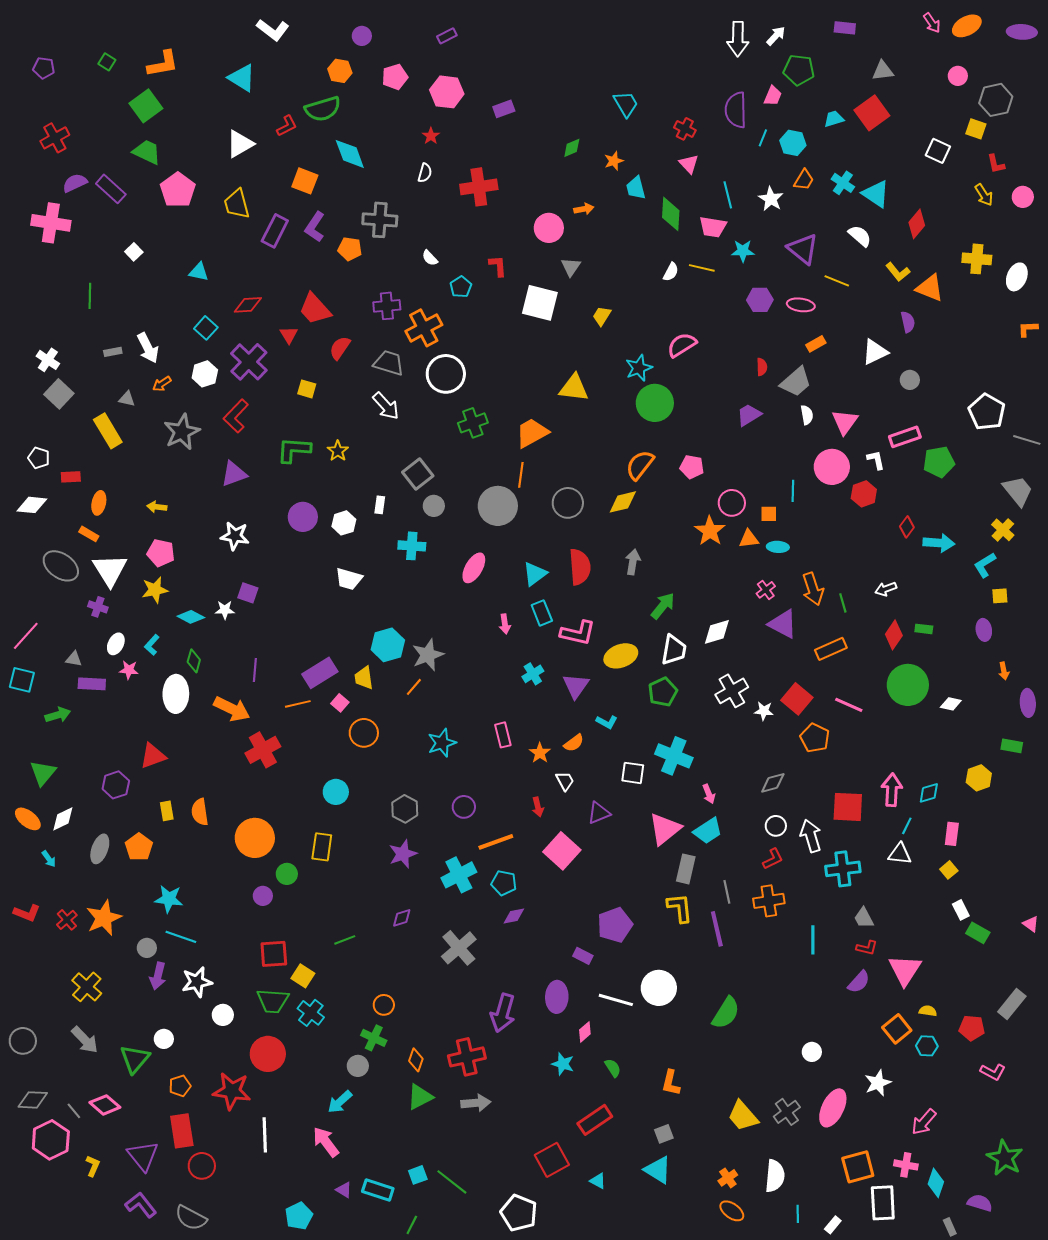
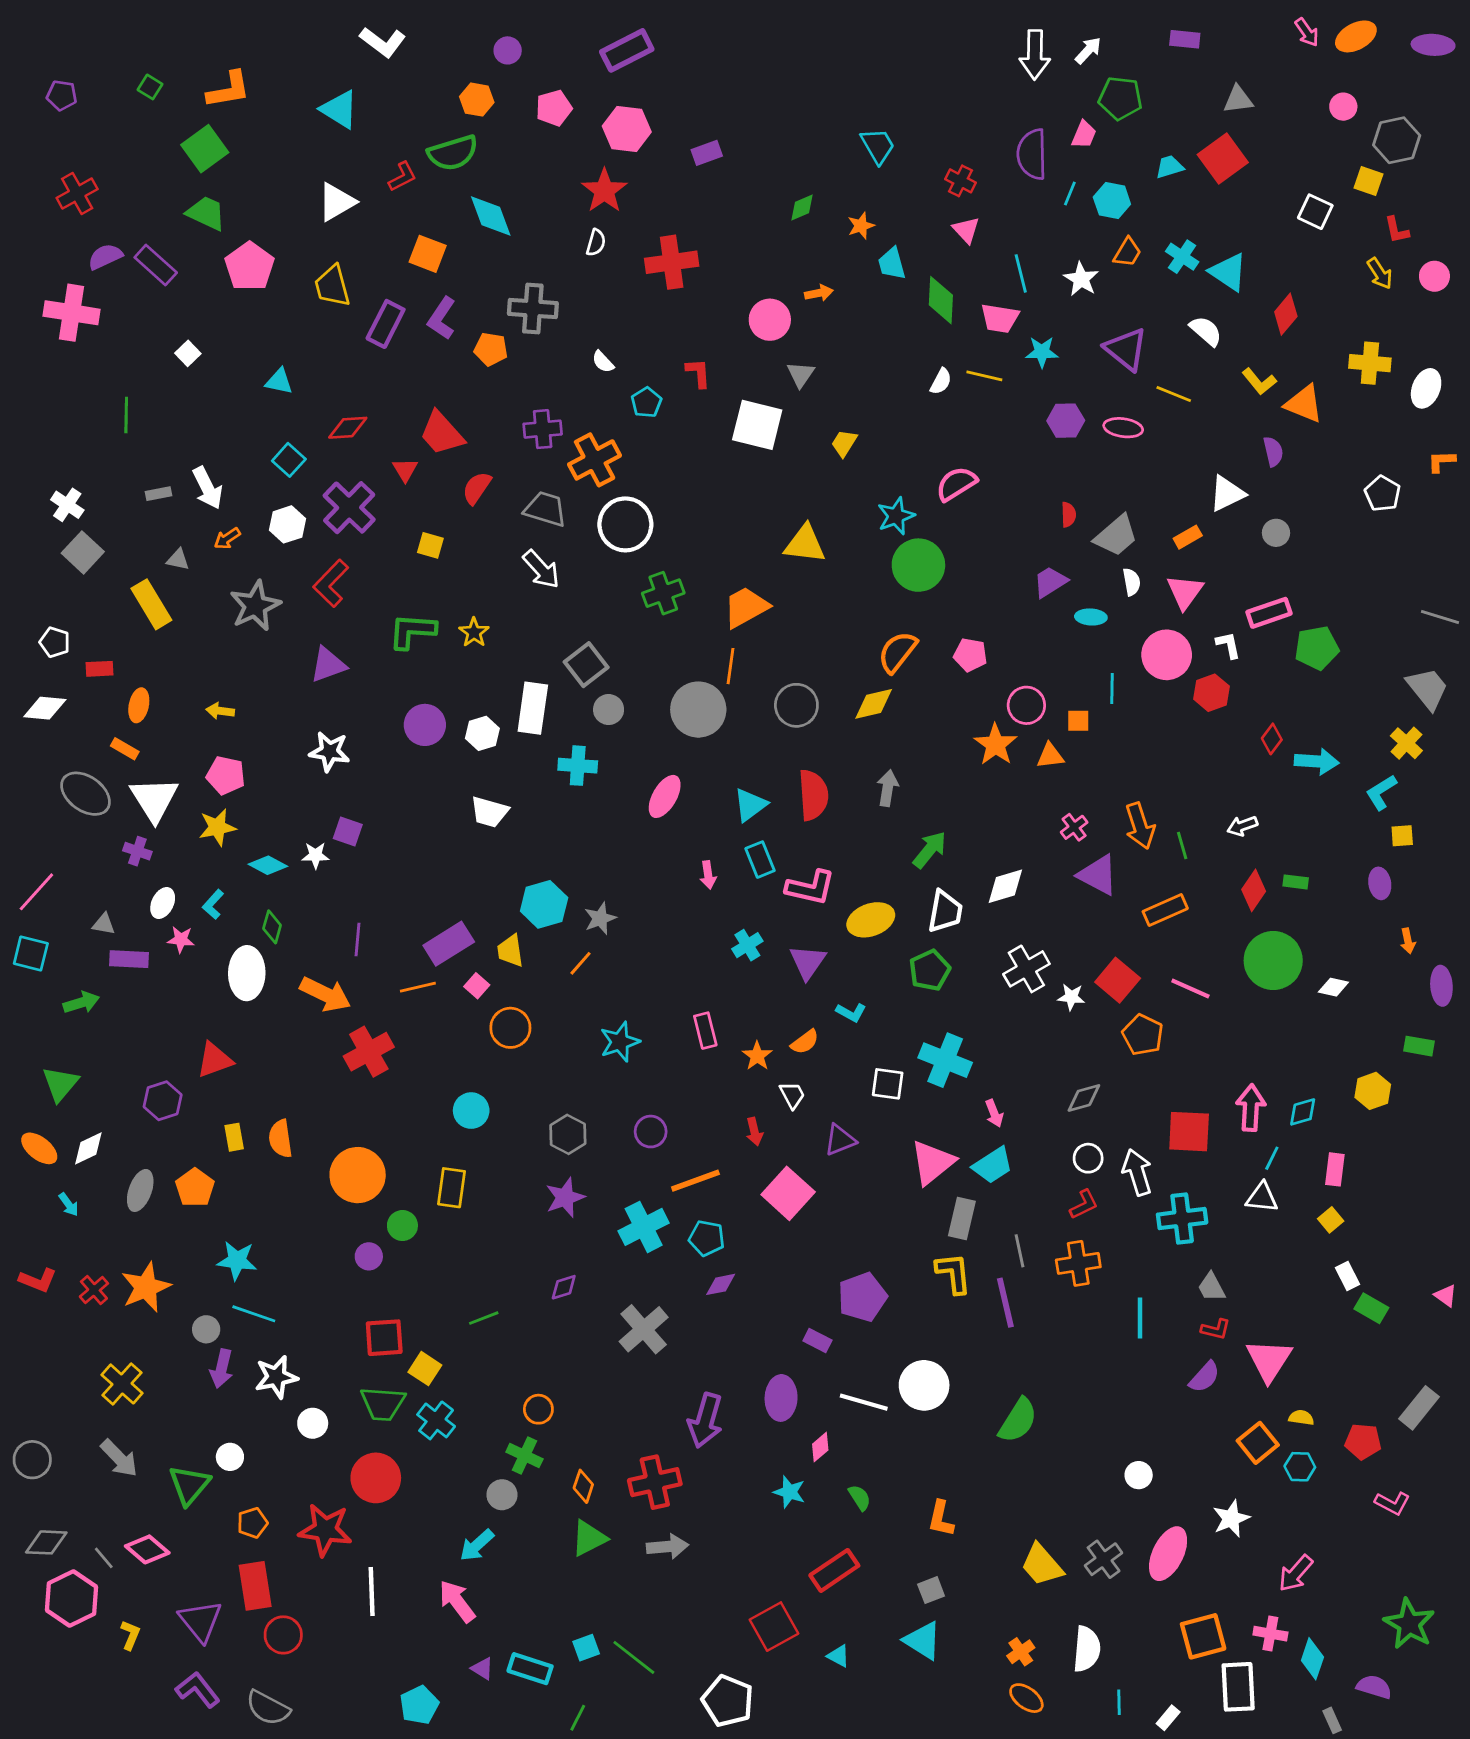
purple rectangle: (447, 36) -> (627, 50), size x1.8
red star: (431, 136) -> (604, 191), size x1.8
orange rectangle: (816, 344) -> (1188, 537), moved
white pentagon: (987, 412) -> (1383, 494), moved, size x0.7
white rectangle: (380, 505) -> (533, 708), size x2.0
cyan ellipse: (778, 547) -> (1091, 617), moved
gray star: (428, 655) -> (600, 918), size x0.7

